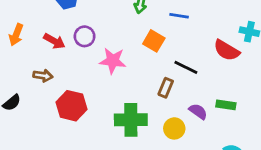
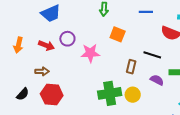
blue line: (179, 16) -> (146, 12), moved
black line: (186, 67) -> (152, 55), moved
red hexagon: (72, 106) -> (52, 95), moved
yellow circle: (174, 128) -> (133, 95), moved

